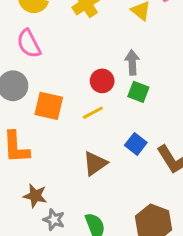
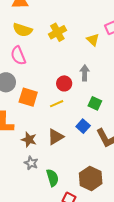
green square: (138, 92) -> (95, 103), moved
brown star: (35, 196) -> (29, 140), moved
gray star: (54, 220) -> (31, 163), moved

